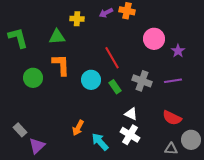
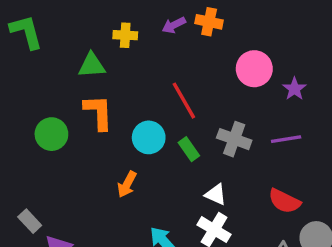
green L-shape: (18, 38) -> (26, 32), moved
orange arrow: (78, 128) -> (127, 184), moved

